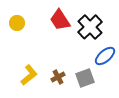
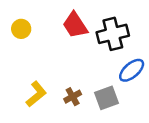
black cross: (90, 27) -> (113, 34), turned 30

